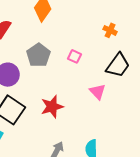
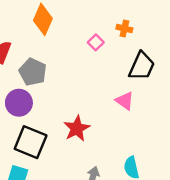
gray pentagon: (39, 55) -> (33, 72), moved
pink square: (75, 56) -> (96, 42), moved, turned 32

